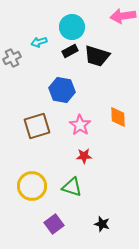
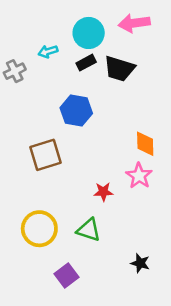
pink arrow: (123, 16) -> (134, 23), moved
pink star: (80, 125) -> (139, 176), moved
black star: (102, 224) -> (140, 263), moved

